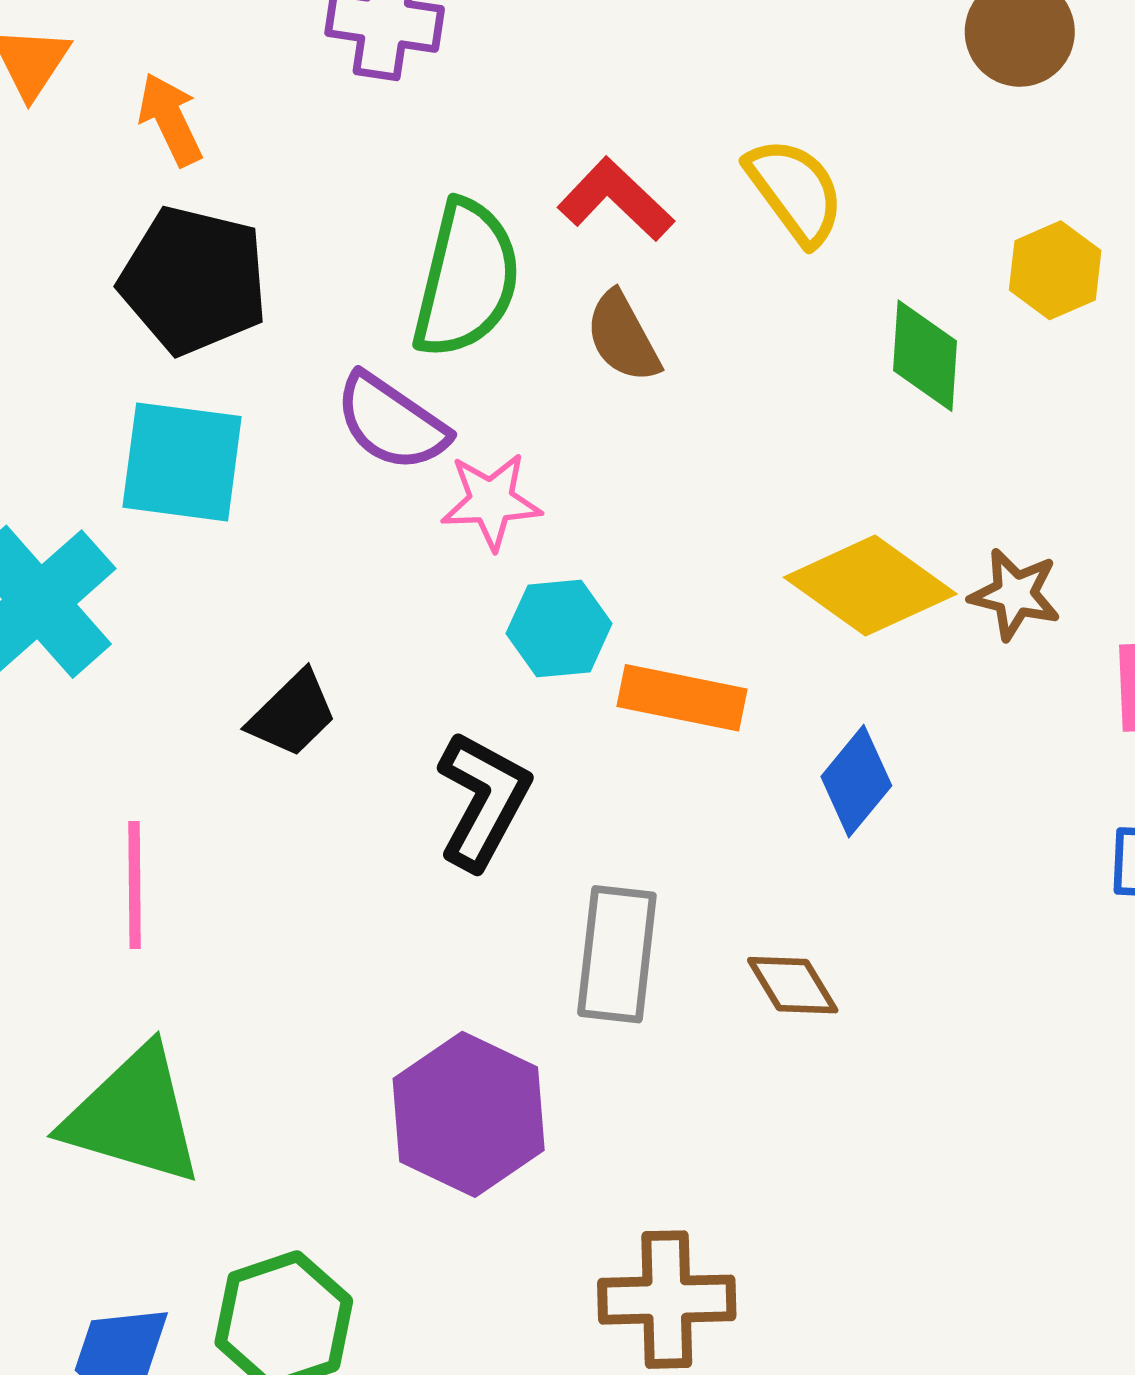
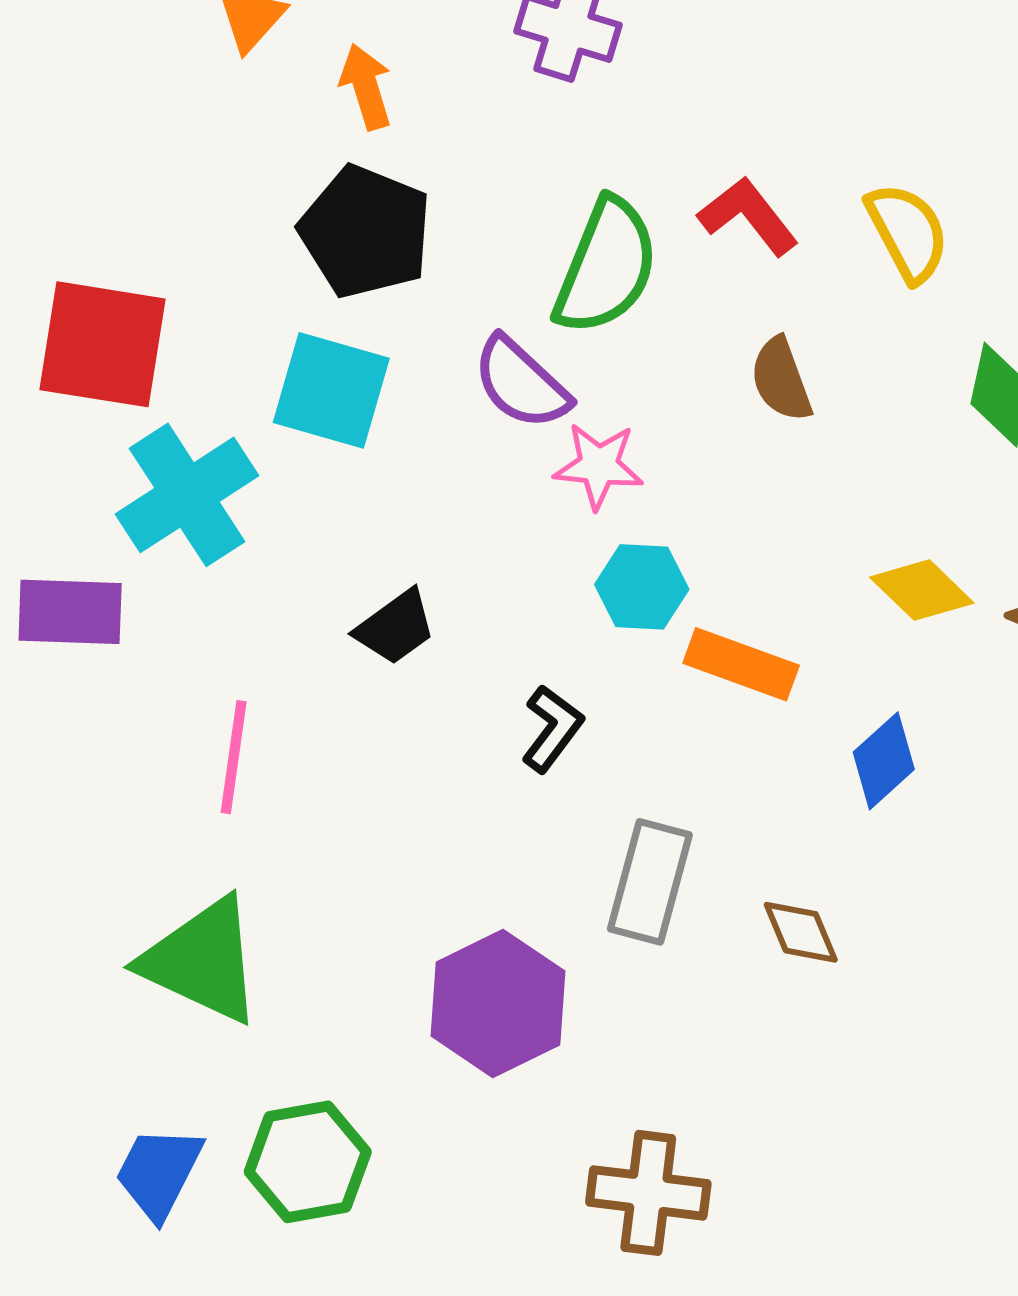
brown semicircle: (623, 337) -> (781, 380), moved
yellow diamond: (870, 586) -> (922, 590), size x0.7
black L-shape: (483, 800) -> (552, 729), size x0.7

